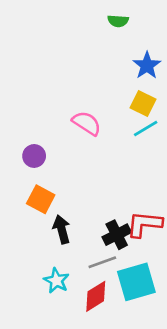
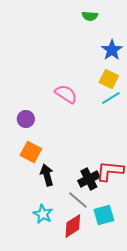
gray line: (102, 262) -> (78, 200), turned 60
cyan square: (136, 282) -> (104, 215), size x0.7

